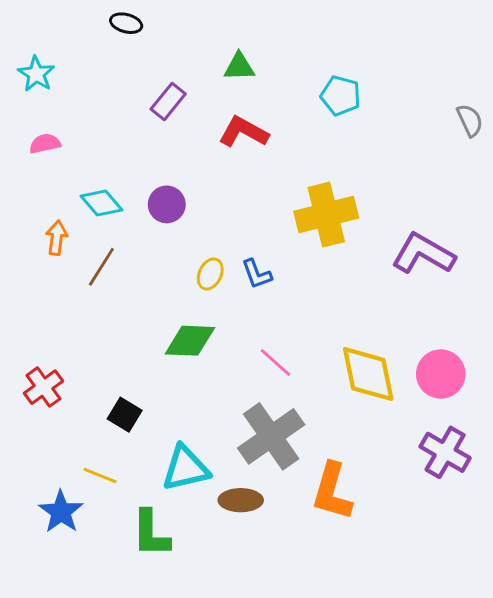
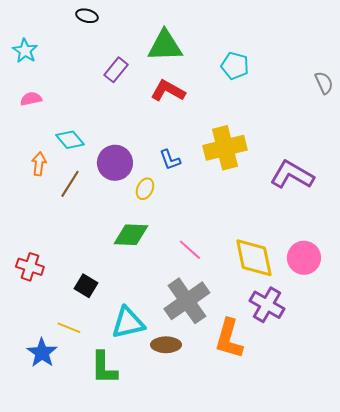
green triangle: (239, 67) -> (165, 46), size x1.6
purple circle: (167, 204) -> (115, 163), moved, size x1.4
blue L-shape: (257, 274) -> (170, 160), moved
red cross: (43, 387) -> (30, 267), turned -36
purple cross: (445, 452) -> (267, 305), moved

